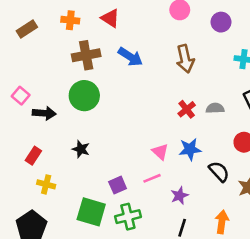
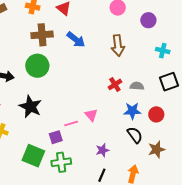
black star: (81, 149) -> (30, 107), size x1.6
blue star: (190, 149) -> (132, 111), moved
pink line: (152, 178) -> (71, 123), moved

